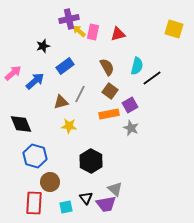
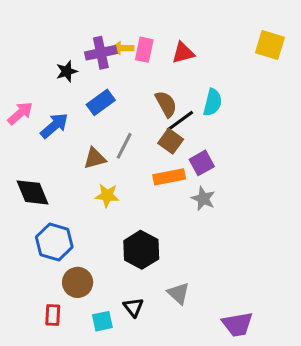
purple cross: (69, 19) -> (101, 53), moved
yellow arrow: (79, 31) -> (123, 48), turned -40
black line: (152, 78) -> (180, 121), moved
red rectangle: (34, 203) -> (53, 315), size x0.6
purple trapezoid: (106, 204) -> (237, 324), moved

